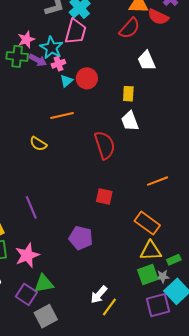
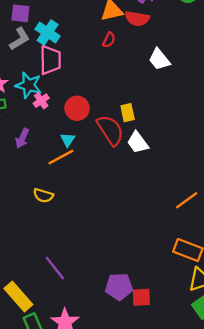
red semicircle: (129, 28) -> (109, 40), size x0.6
purple arrow: (38, 60) -> (22, 138), moved, turned 102
white trapezoid: (147, 61) -> (159, 59), moved
cyan triangle: (66, 81) -> (68, 140), moved
red semicircle: (105, 145) -> (110, 130), moved
red square: (104, 196) -> (141, 297), moved

